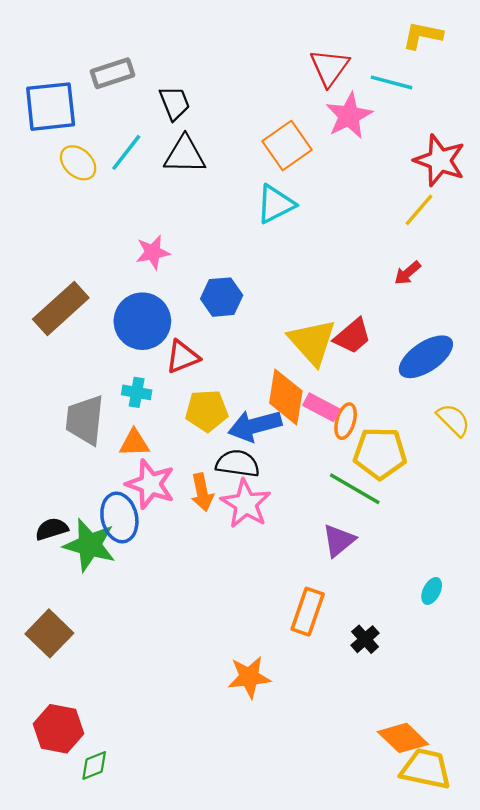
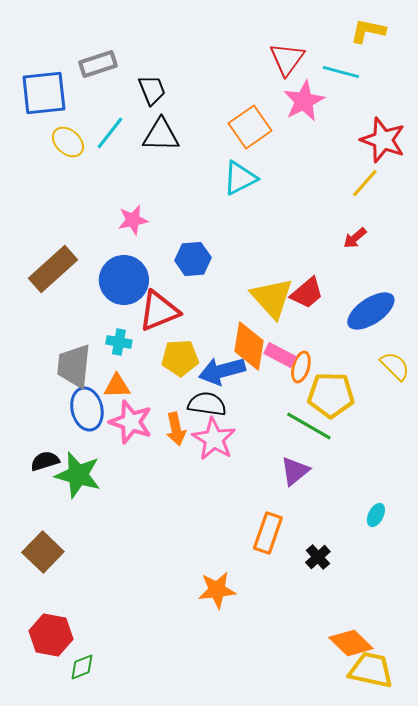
red triangle: (183, 357) -> (159, 311), size x1.4
blue ellipse: (119, 518) -> (87, 409), moved

